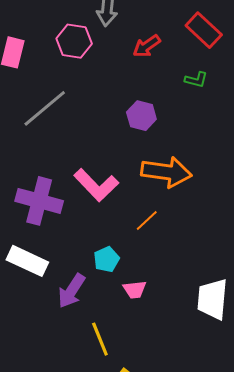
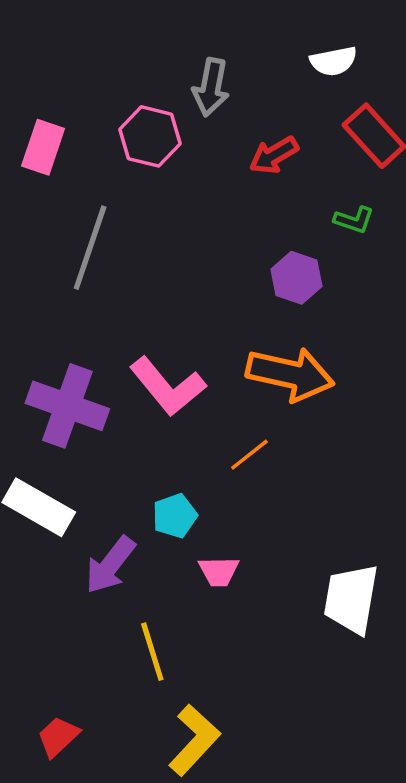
gray line: (45, 108) -> (90, 248), turned -36
purple hexagon: (141, 116) -> (296, 278), moved

